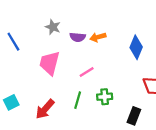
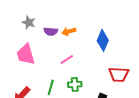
pink trapezoid: (49, 63) -> (26, 54), turned -30
pink line: (87, 72) -> (67, 59), moved

